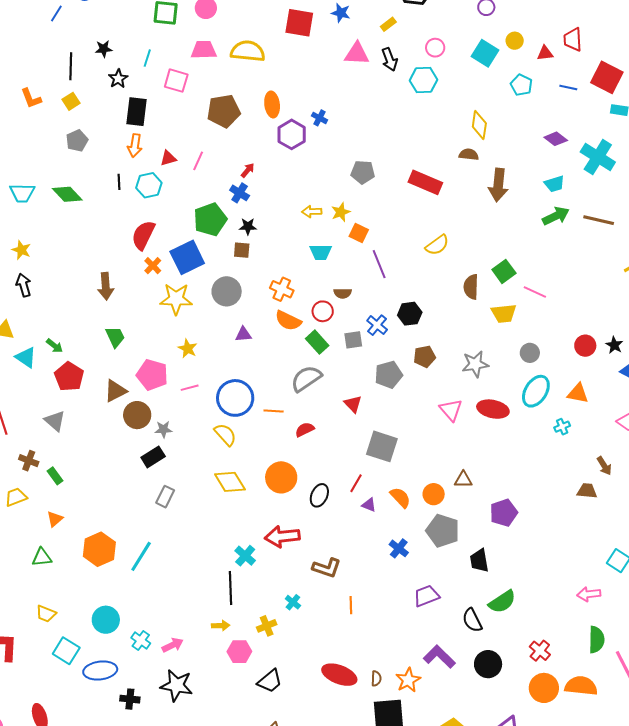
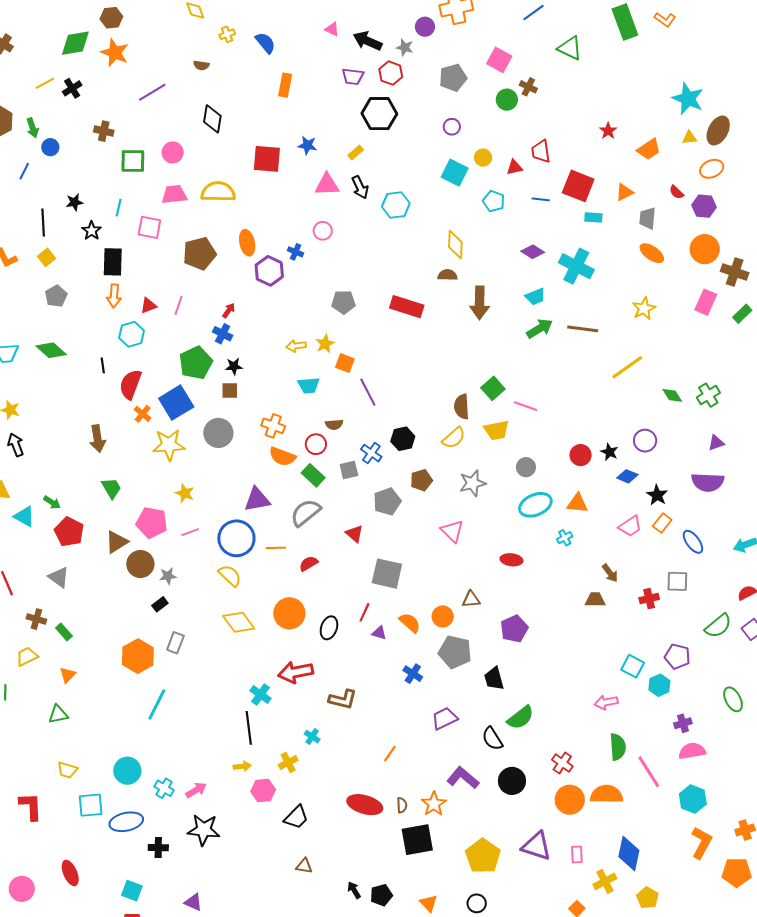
pink circle: (435, 48) -> (323, 231), moved
black line: (119, 182) -> (103, 365), moved
yellow semicircle: (437, 245) -> (454, 438), moved
purple triangle: (243, 334) -> (257, 500), moved, size x1.6
cyan ellipse: (536, 391) -> (535, 505), turned 40
red ellipse: (493, 409) -> (511, 560), moved, size x0.7
black rectangle: (153, 457) -> (160, 604), size x0.7
orange hexagon: (99, 549) -> (138, 656), moved
orange line: (351, 605) -> (390, 754), moved, turned 42
cyan square: (66, 651) -> (91, 805), turned -32

